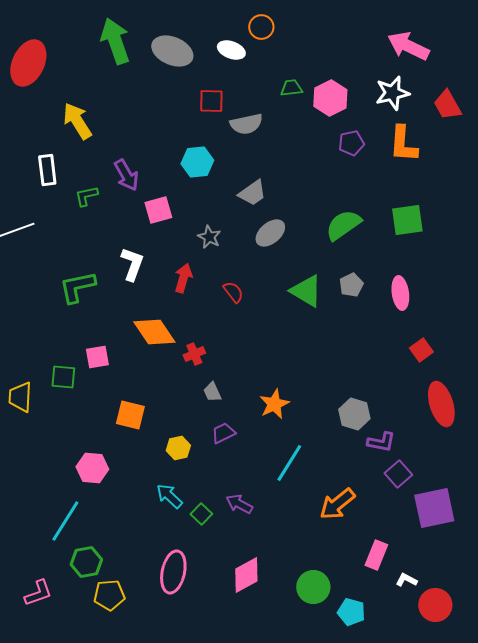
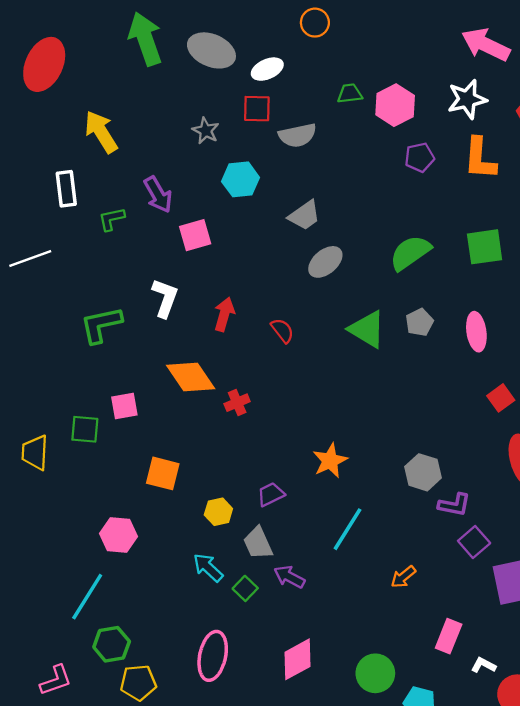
white ellipse: (231, 50) -> (267, 69), moved, turned -44
gray star: (209, 237) -> (206, 131), moved
gray trapezoid: (212, 392) -> (258, 543), moved, size x1.4
orange arrow: (337, 504) -> (403, 577), size x0.6

